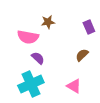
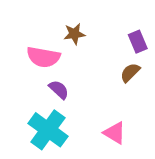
brown semicircle: (82, 55) -> (130, 73), moved
cyan cross: (31, 84) -> (48, 130), turned -30

